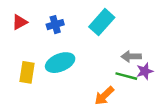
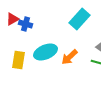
blue cross: (55, 25) -> (26, 24), moved, turned 32
orange arrow: (104, 96) -> (70, 57), moved

